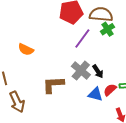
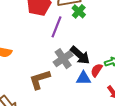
gray cross: (81, 71) -> (63, 59), turned 30
black arrow: (98, 71) -> (80, 55), size x1.5

